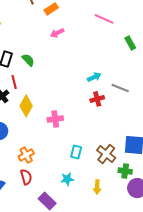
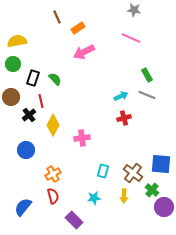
pink arrow: (57, 33) -> (84, 52), size x1.5
green rectangle: (130, 43) -> (147, 75), moved
gray line: (120, 88) -> (147, 95), moved
green cross: (125, 171) -> (152, 190), turned 32
yellow arrow: (97, 187) -> (124, 196), moved

